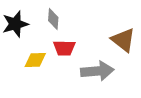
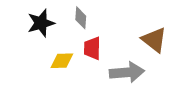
red trapezoid: (64, 48) -> (92, 48), turned 90

